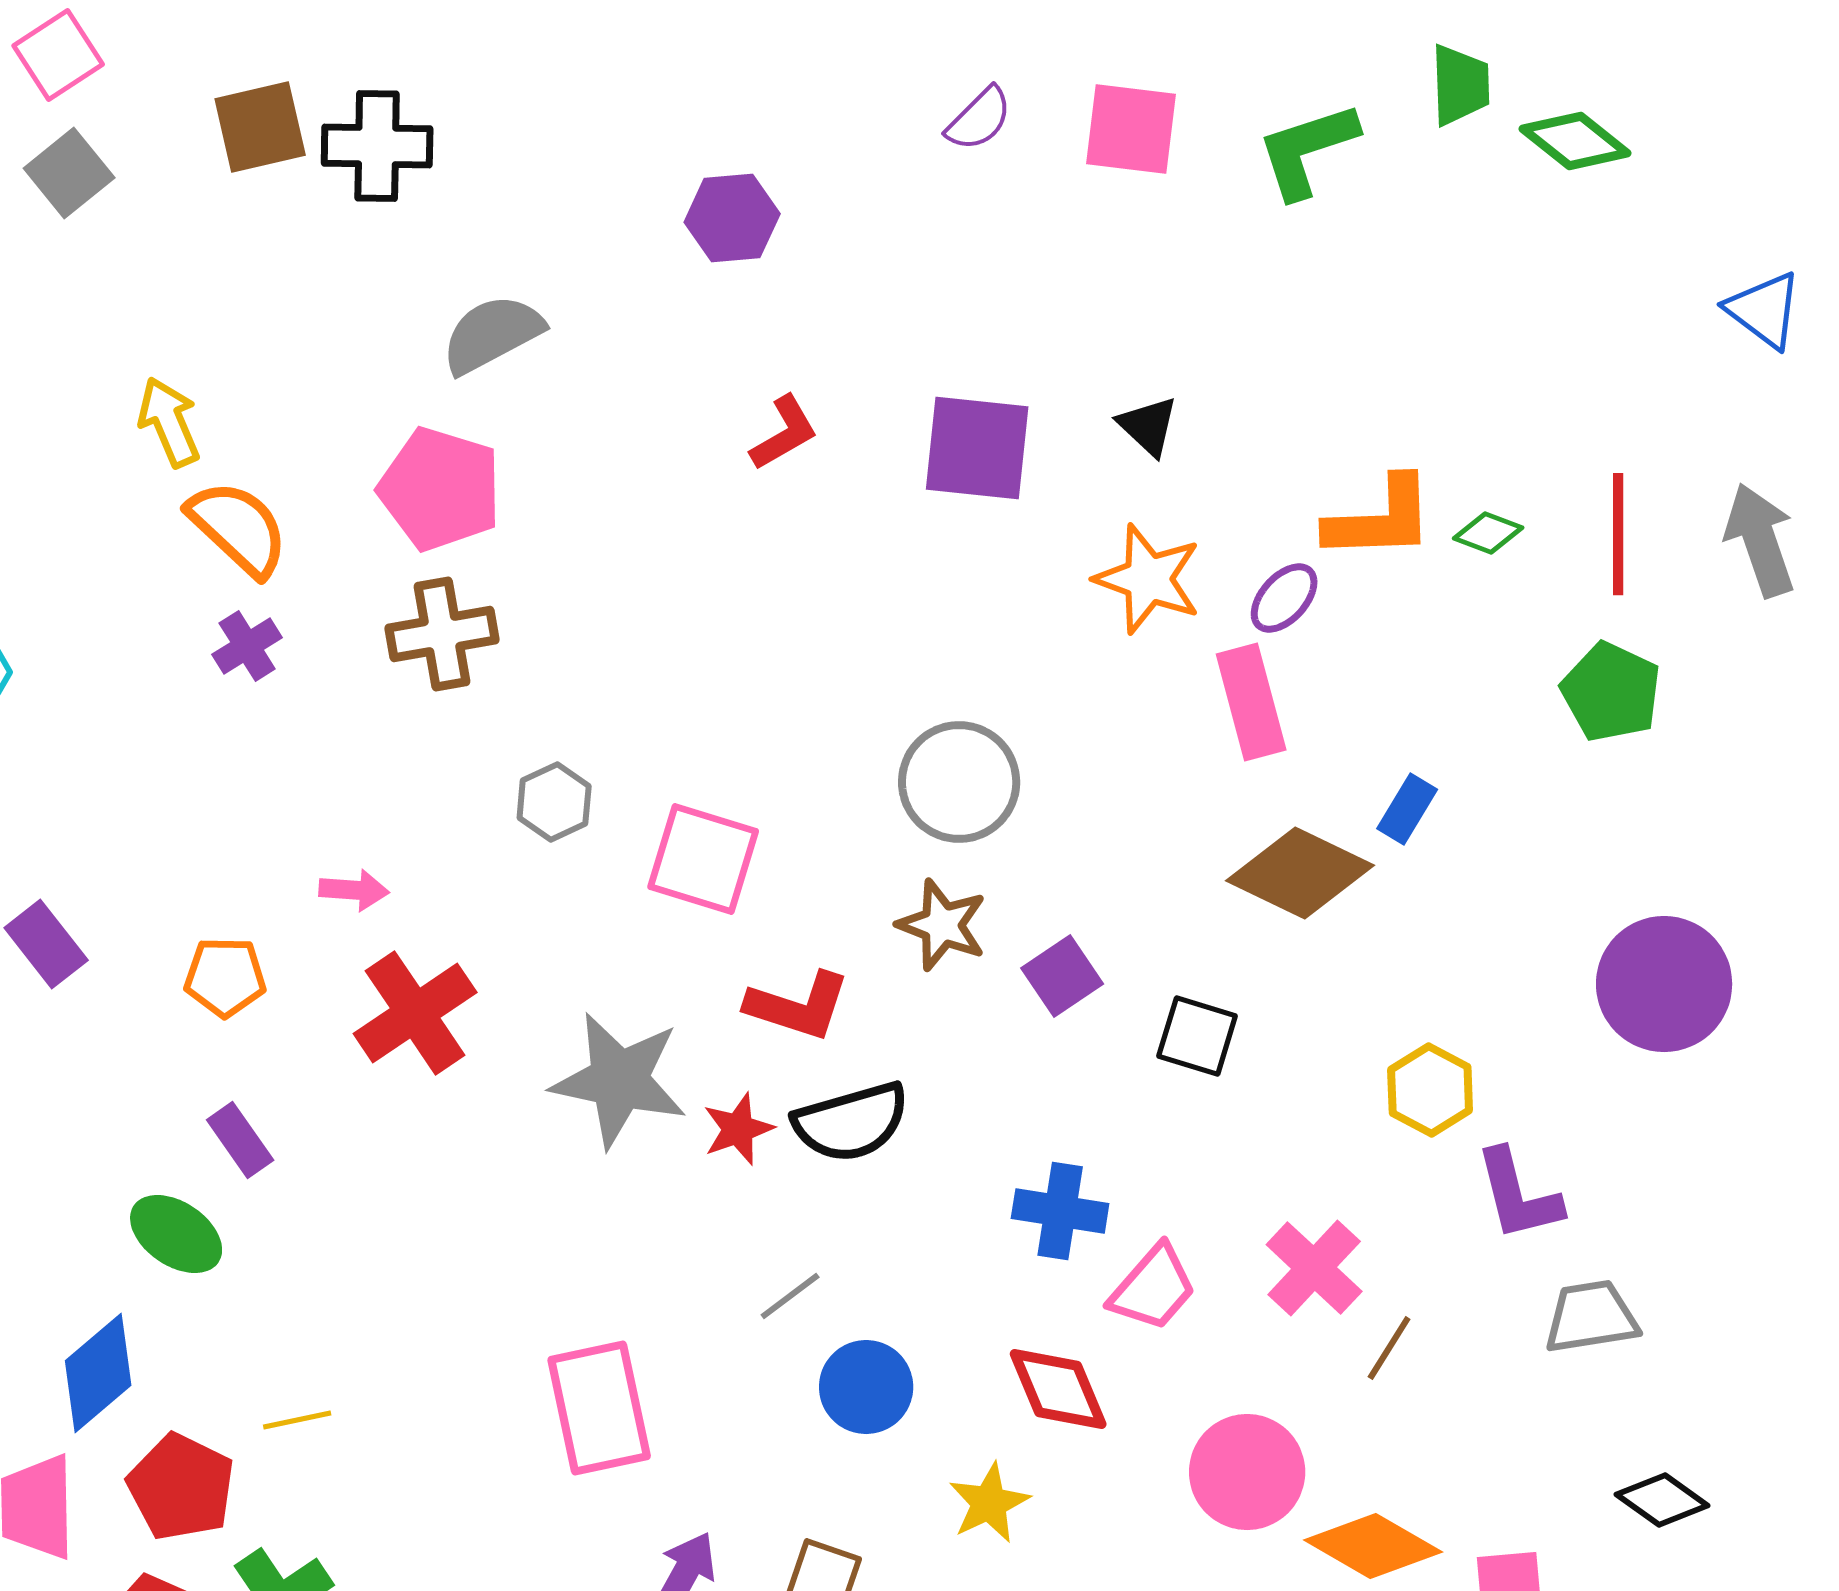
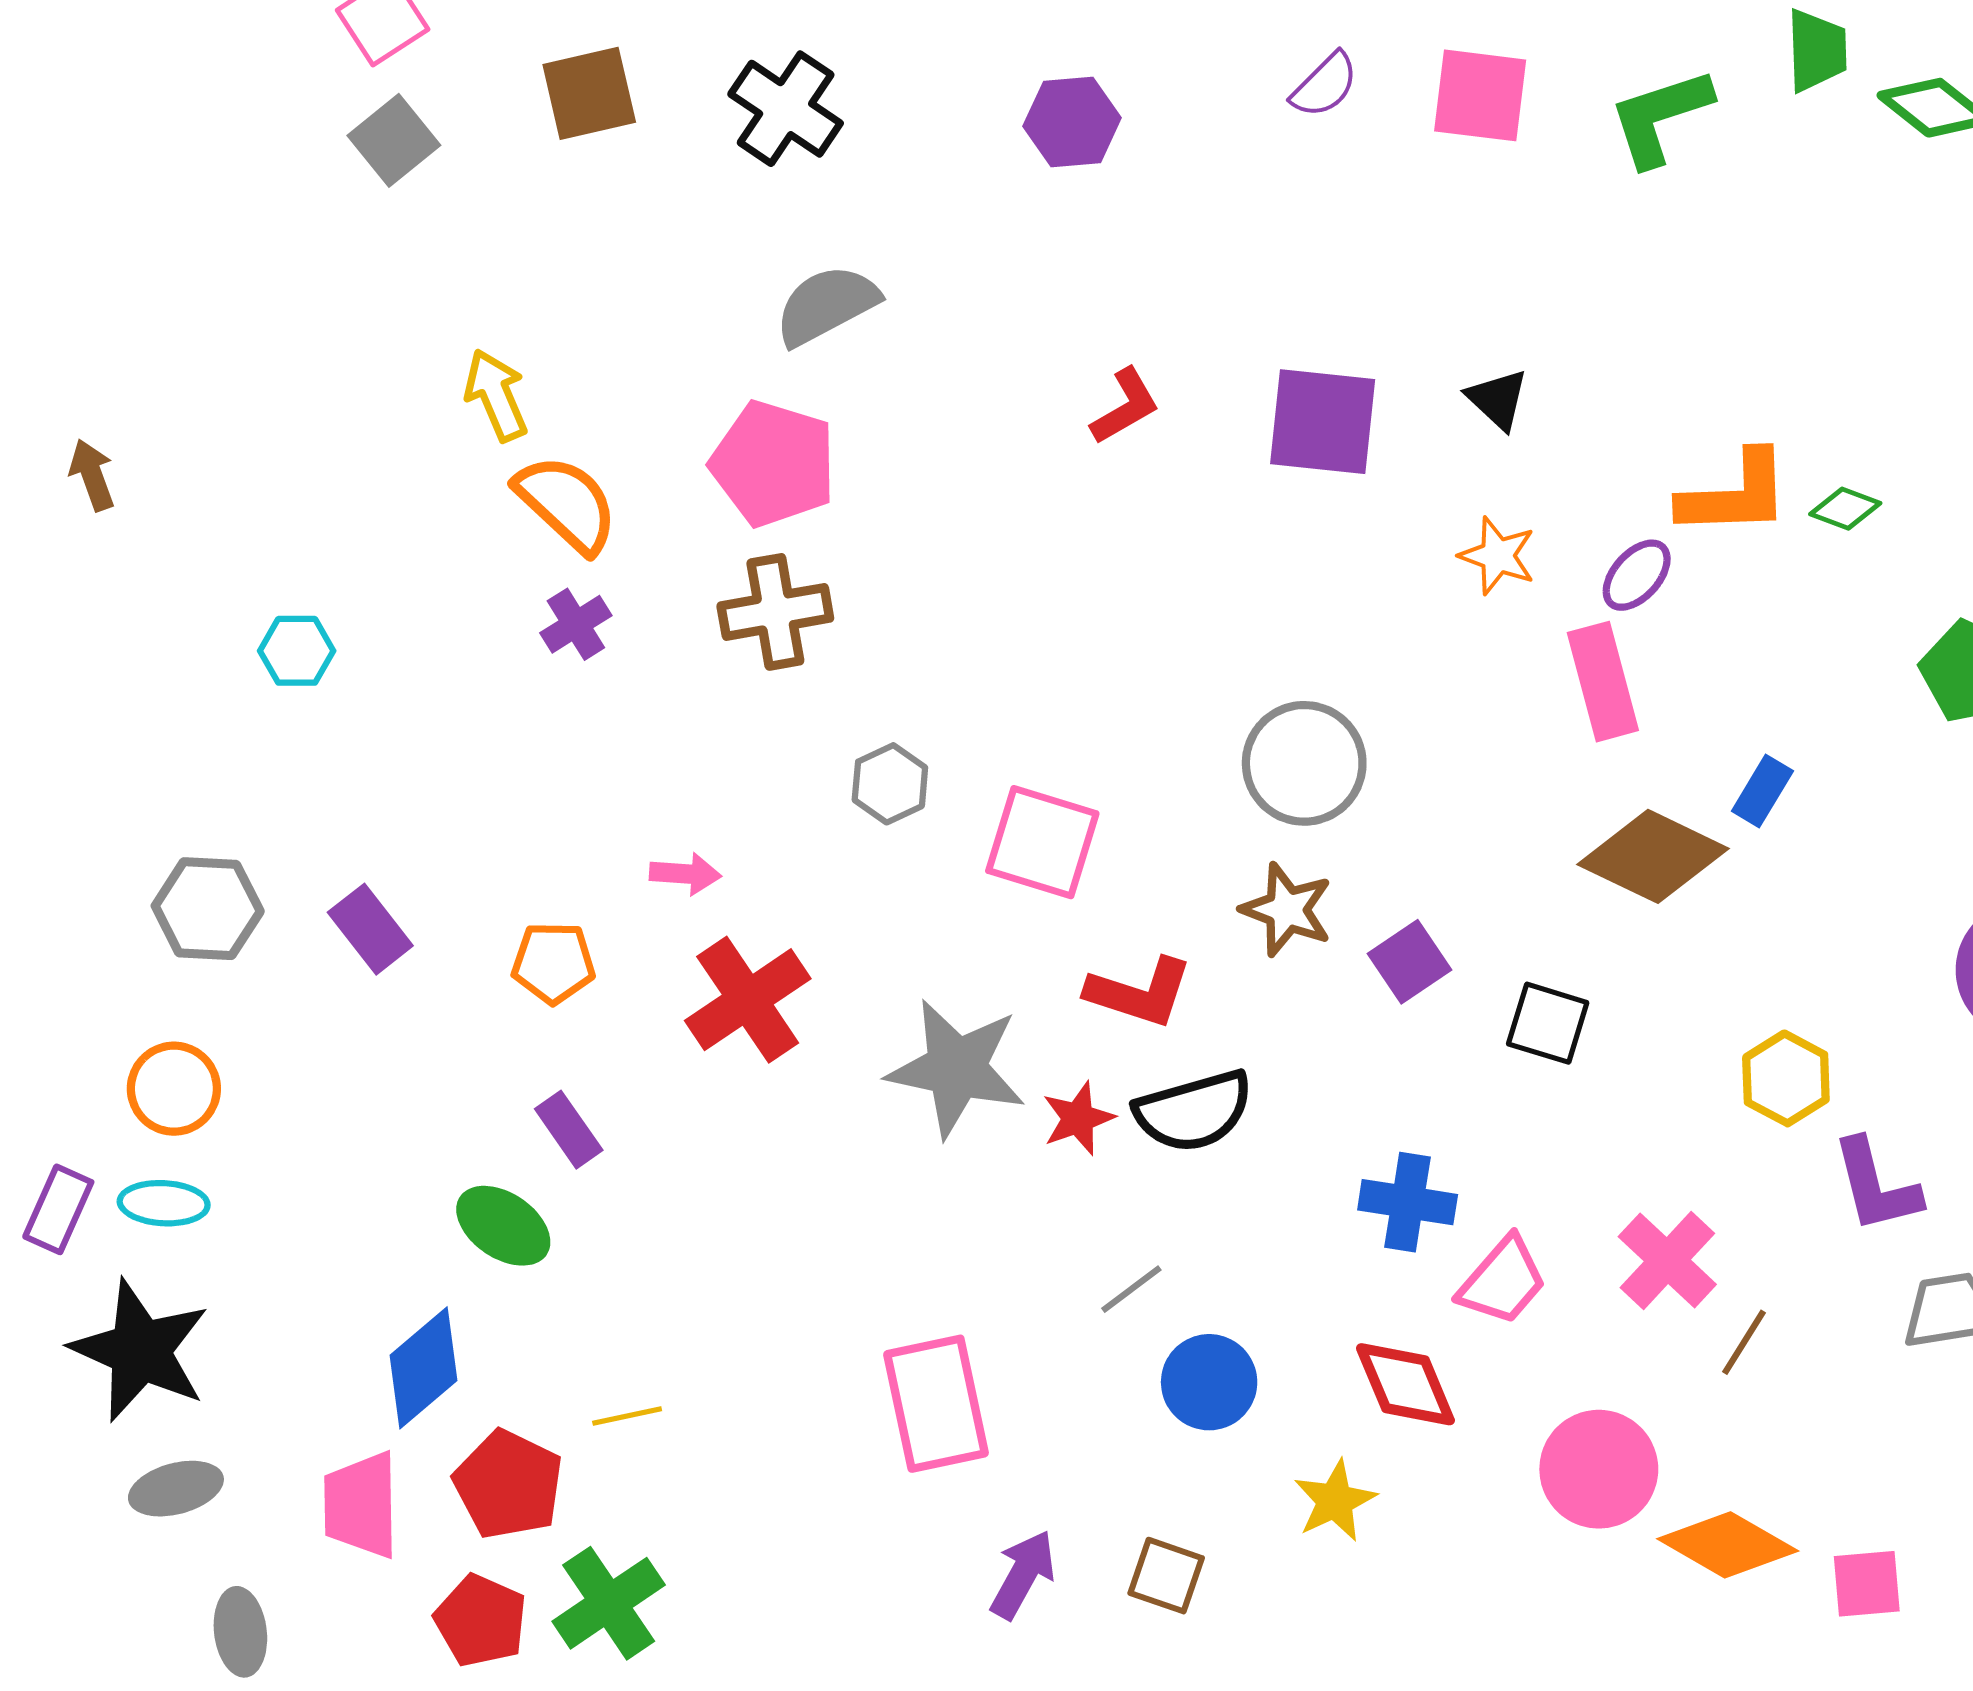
black cross: (377, 146) -> (786, 109), moved, turned 33
purple hexagon: (732, 218) -> (1072, 122), moved
orange star: (1148, 579) -> (1498, 556), size x0.7

